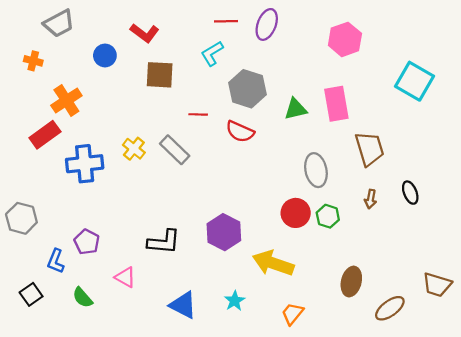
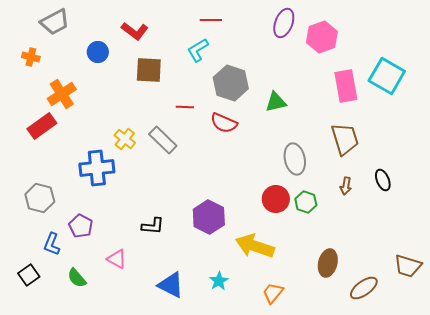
purple ellipse: (267, 24) -> (284, 23), moved
pink rectangle: (336, 104) -> (346, 86), moved
blue cross: (85, 164) -> (97, 168), moved
gray hexagon: (21, 218) -> (40, 198), moved
black L-shape: (164, 242) -> (153, 226), size x0.7

